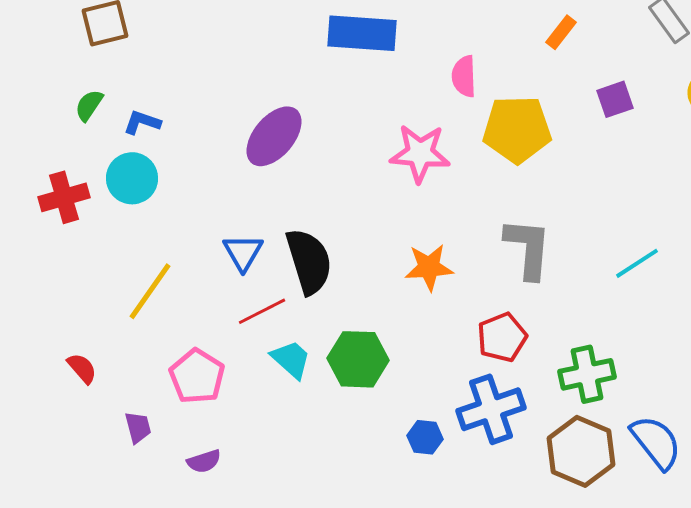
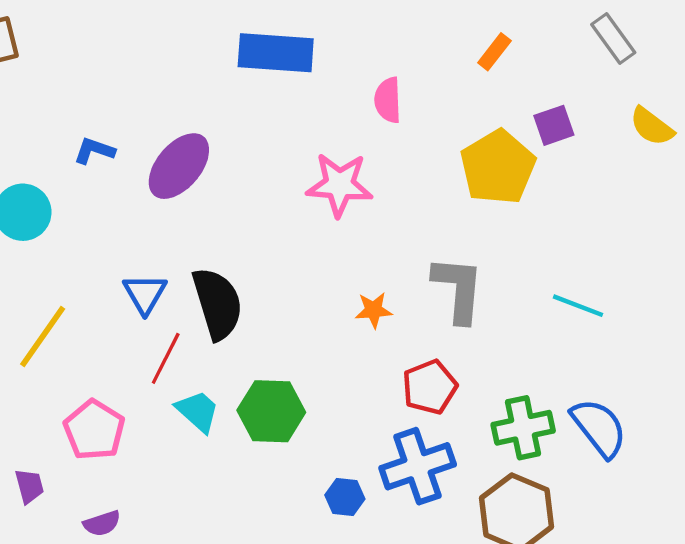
blue L-shape: (142, 122) -> (94, 151), moved
yellow pentagon: (517, 129) -> (498, 167), moved, turned -30
cyan line: (637, 263) -> (578, 306), turned 54
orange star: (429, 267) -> (374, 310), moved, size x0.7
red line: (262, 311) -> (166, 358), turned -36
blue semicircle: (656, 442) -> (599, 428), moved

